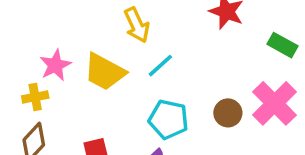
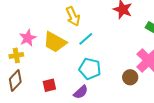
brown circle: (228, 113) -> (130, 77), moved

